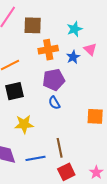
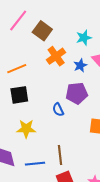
brown square: (33, 25) -> (42, 31), turned 30
orange cross: (48, 50) -> (56, 56), turned -30
purple pentagon: (54, 80) -> (77, 93), moved

